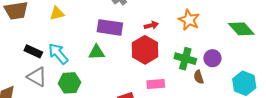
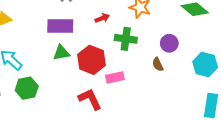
red hexagon: (145, 50) -> (92, 60), moved
green triangle: (97, 52) -> (61, 53), moved
green cross: (185, 59) -> (126, 39), moved

